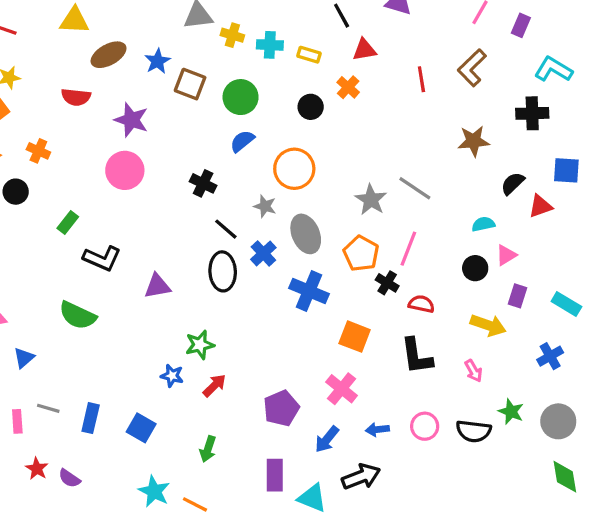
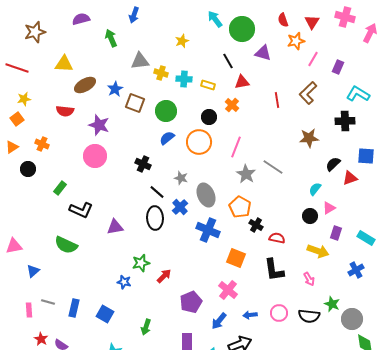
orange circle: (294, 169) -> (199, 142), moved
cyan semicircle: (483, 224) -> (315, 189), turned -40
pink line: (408, 249) -> (236, 147), moved
red arrow: (214, 385) -> (164, 276), moved
gray circle: (558, 421) -> (352, 319), moved

